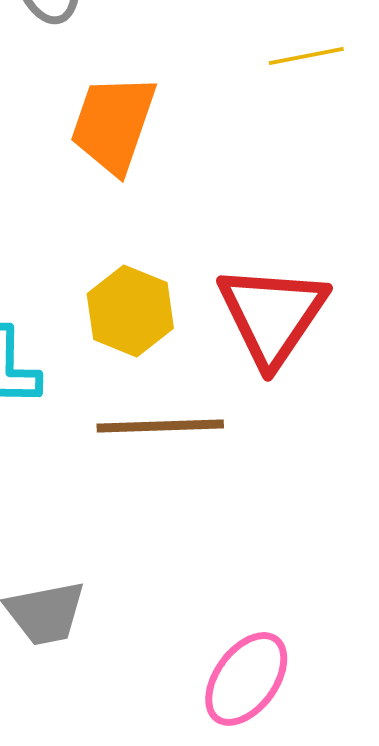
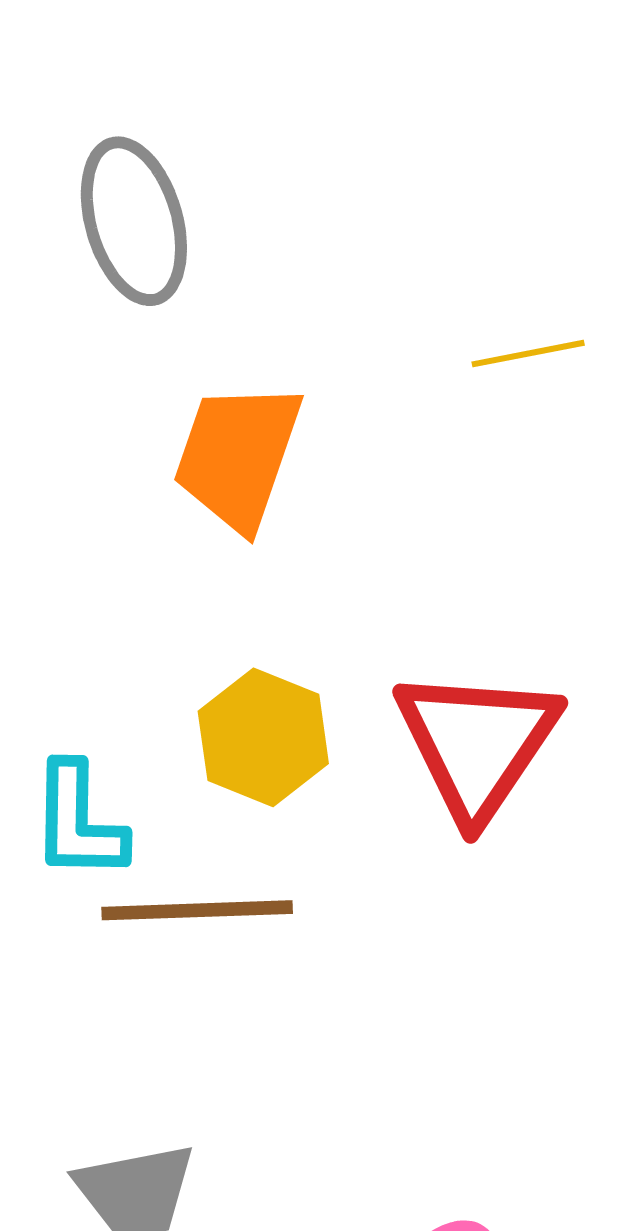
brown line: (160, 426) -> (197, 910), moved

